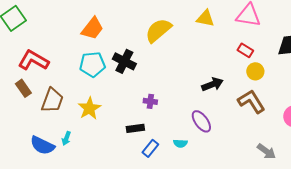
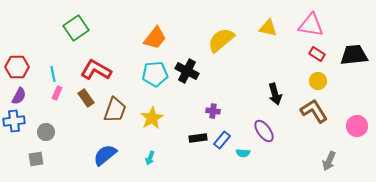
red rectangle: (245, 50) -> (317, 54), moved
black arrow: (212, 84) -> (275, 94), turned 95
cyan arrow: (66, 138) -> (150, 158), moved
blue semicircle: (42, 145) -> (105, 155), turned 115
blue rectangle: (150, 148) -> (222, 140), moved
gray arrow: (266, 151) -> (329, 161), turned 78

